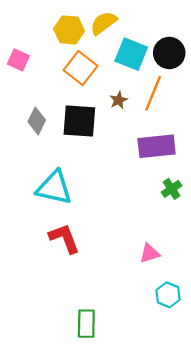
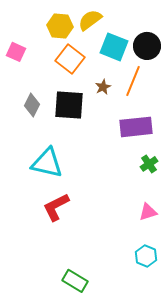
red L-shape: (64, 238) -> (56, 207), turned -96
pink triangle: (150, 253) -> (148, 212), moved
green rectangle: (86, 324) -> (75, 281), turned -60

